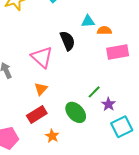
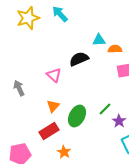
black semicircle: (67, 41) -> (79, 59), turned -90
pink triangle: (42, 57) -> (54, 75), size x0.7
green ellipse: (76, 112) -> (77, 116), moved, turned 70

